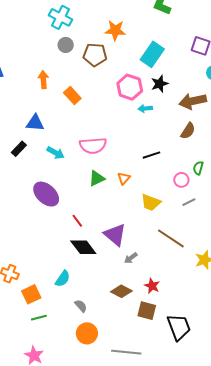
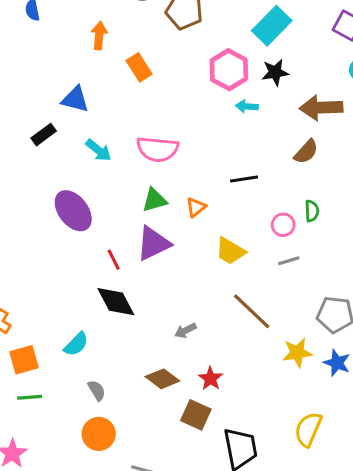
green semicircle: (198, 168) -> (312, 211), turned 152
purple triangle: (115, 235) -> (153, 243), moved, turned 45

